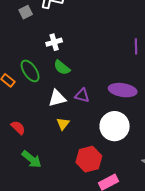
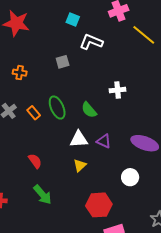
gray square: (26, 12) -> (63, 62), moved
white cross: (54, 42) -> (118, 90), moved
white circle: (115, 126) -> (130, 177), size x0.6

